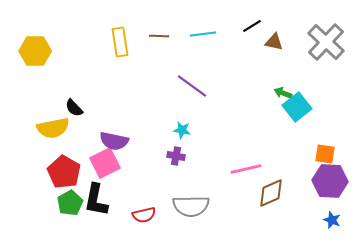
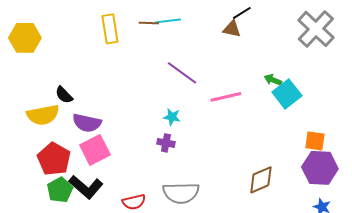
cyan line: (203, 34) -> (168, 21), moved
brown triangle: (274, 42) -> (232, 29), moved
purple semicircle: (114, 141) -> (87, 123), moved
pink line: (246, 169) -> (226, 97), moved
black L-shape: (96, 200) -> (86, 187), turned -60

